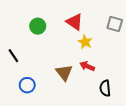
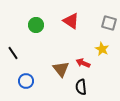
yellow star: (85, 42) -> (102, 49), moved
black semicircle: (105, 88) -> (81, 87), moved

